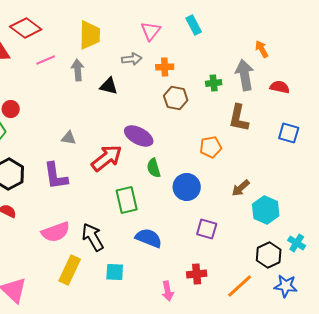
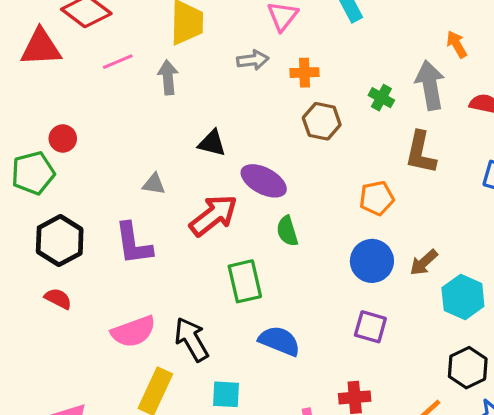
green cross: (214, 83) -> (381, 98), turned 35
black triangle: (109, 86) -> (212, 143), moved
blue circle: (187, 187) -> (372, 261), moved

